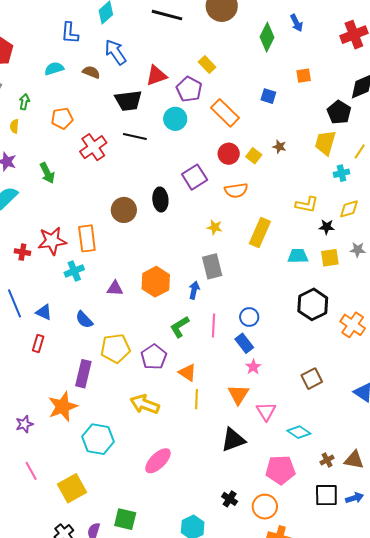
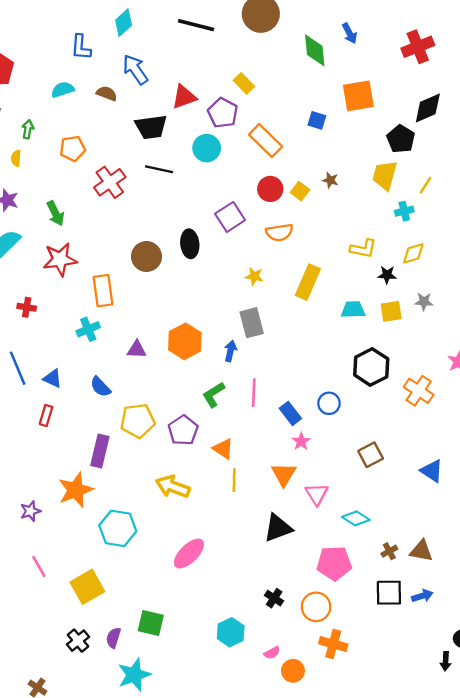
green diamond: (267, 37) -> (315, 50), turned -32
orange square: (304, 76) -> (358, 96), size x1.8
red star: (52, 241) -> (60, 259), moved
blue circle: (249, 317) -> (329, 403), moved

